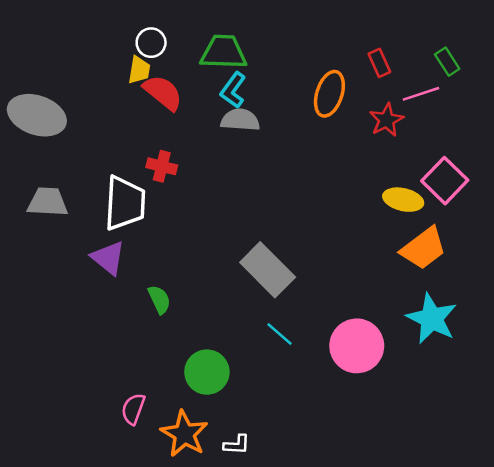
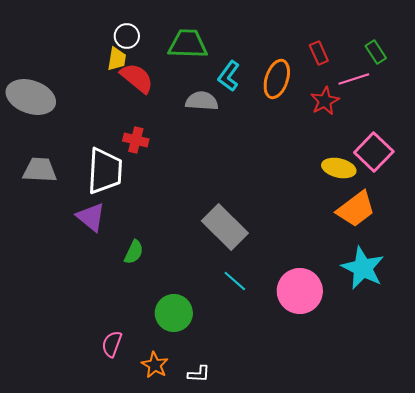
cyan L-shape: (233, 90) -> (229, 76), moved
green semicircle: (159, 300) -> (134, 252), turned 50
orange star: (184, 434) -> (155, 365), size x0.7

